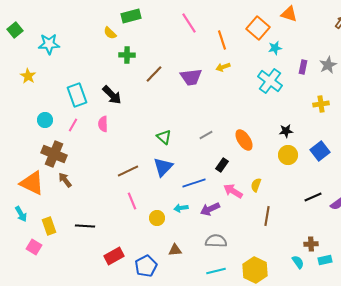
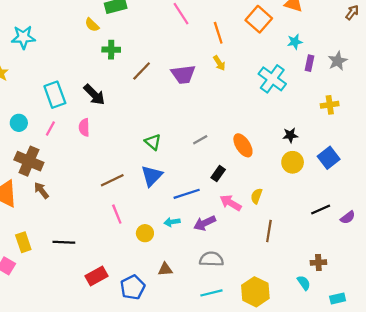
cyan star: (275, 48) -> (295, 42), moved
yellow arrow: (223, 67) -> (219, 63), turned -104
cyan rectangle: (325, 260) -> (338, 299), moved

